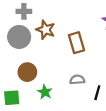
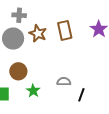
brown rectangle: (76, 43) -> (65, 30), moved

